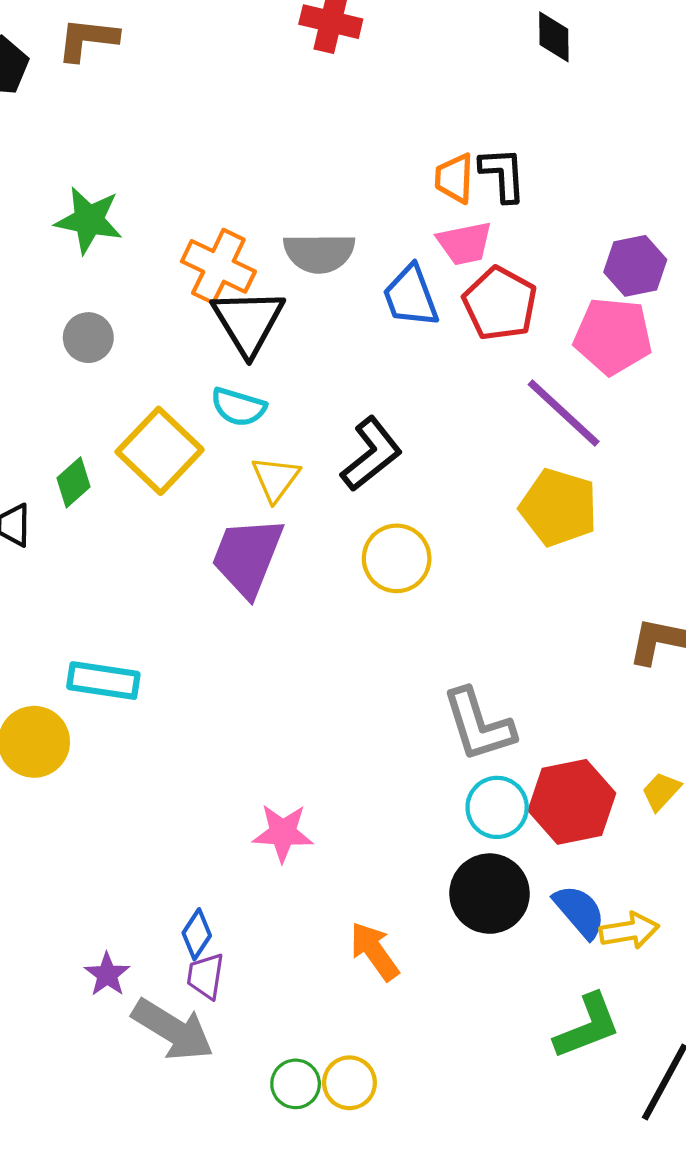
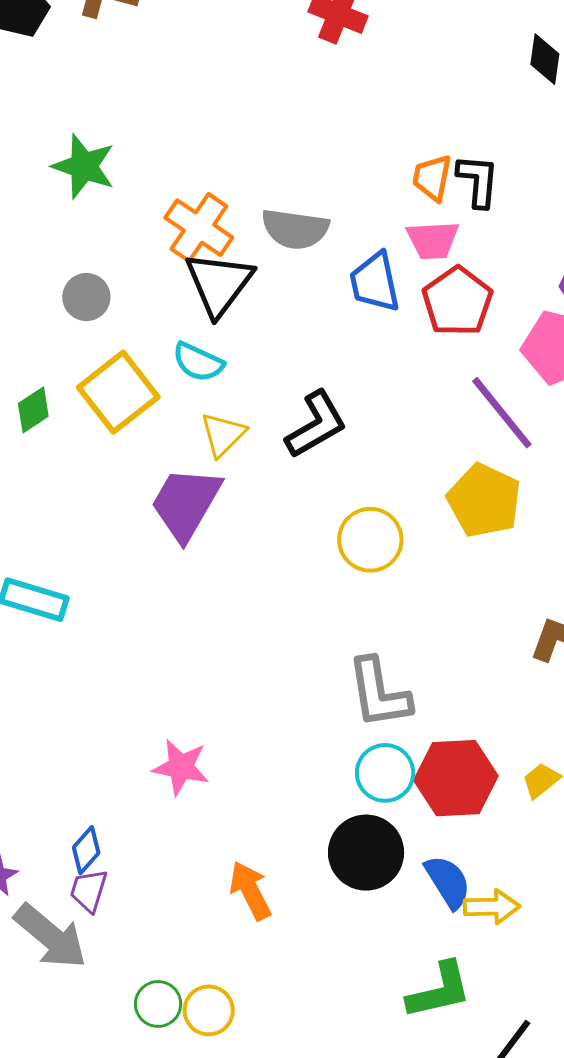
gray circle: (88, 338) -> (86, 297), moved
yellow circle: (397, 558) -> (370, 540), moved

